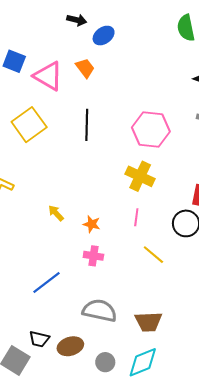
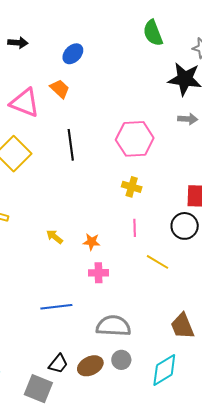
black arrow: (77, 20) -> (18, 43), moved
yellow cross: (140, 176) -> (132, 187), size x0.7
blue line: (46, 282) -> (56, 307), turned 40
brown trapezoid: (148, 322) -> (182, 326), moved, turned 80
black trapezoid: (39, 339) -> (58, 364), turned -55
gray circle: (105, 362) -> (121, 360), moved

